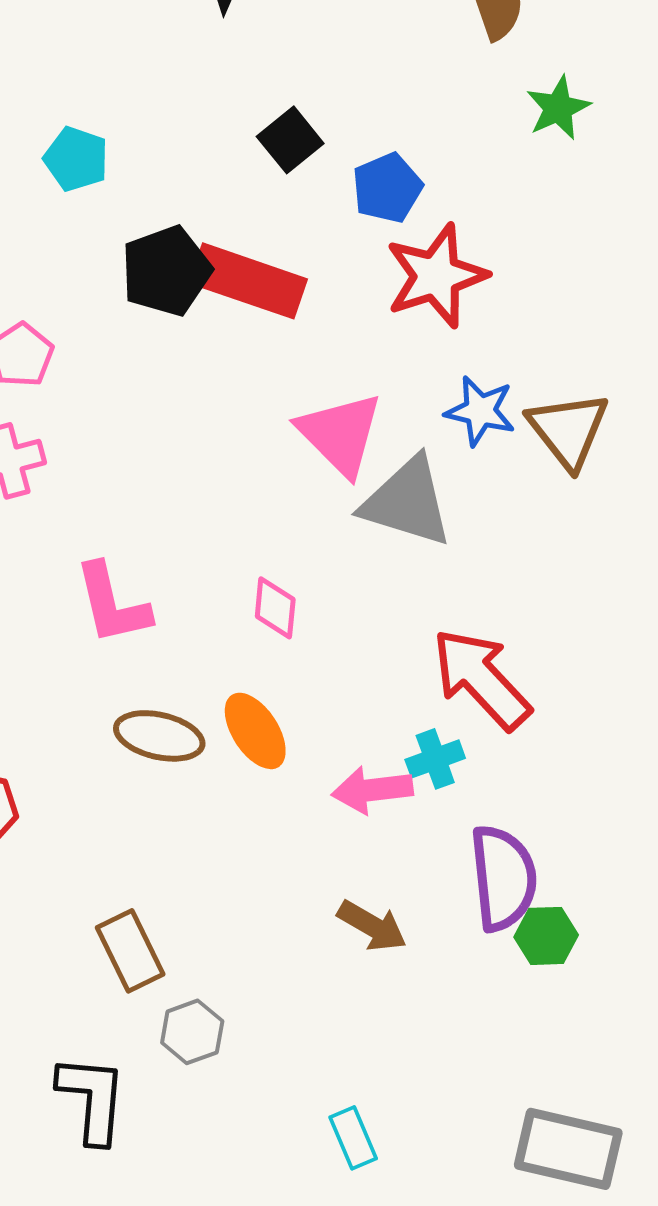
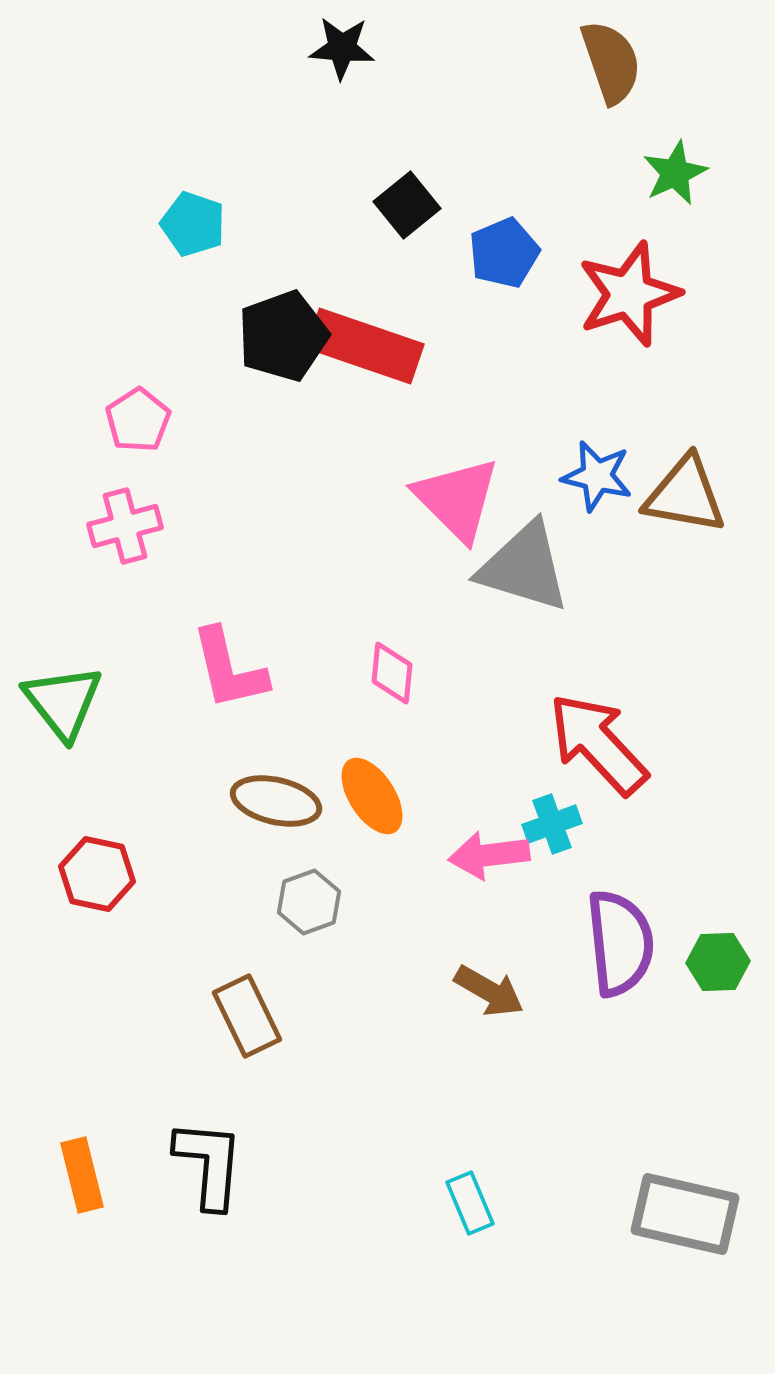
red star: (436, 276) -> (629, 294), moved
brown triangle: (568, 430) -> (685, 495), turned -42
green hexagon: (546, 936) -> (718, 962), moved
gray hexagon: (192, 1032) -> (309, 902), moved

